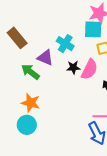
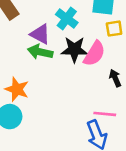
black star: (73, 67) -> (74, 50), size x1.5
green arrow: (30, 72) -> (40, 52), moved, turned -30

